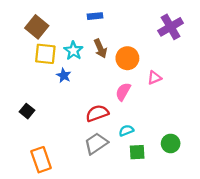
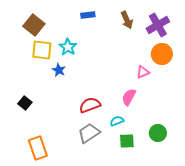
brown arrow: (100, 48) -> (127, 20), moved
orange circle: (127, 58) -> (162, 54), moved
pink semicircle: (123, 92) -> (129, 97), moved

